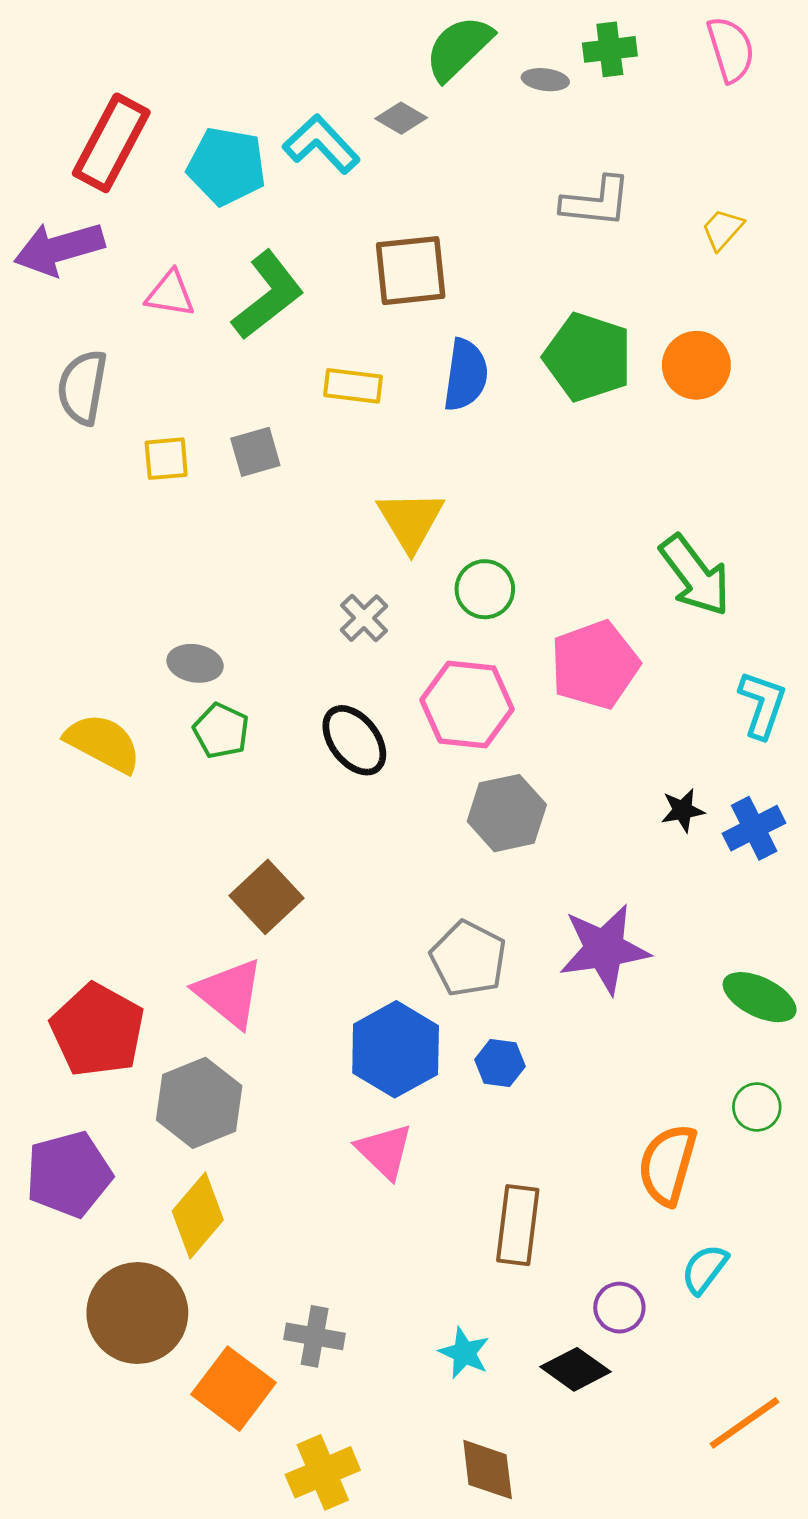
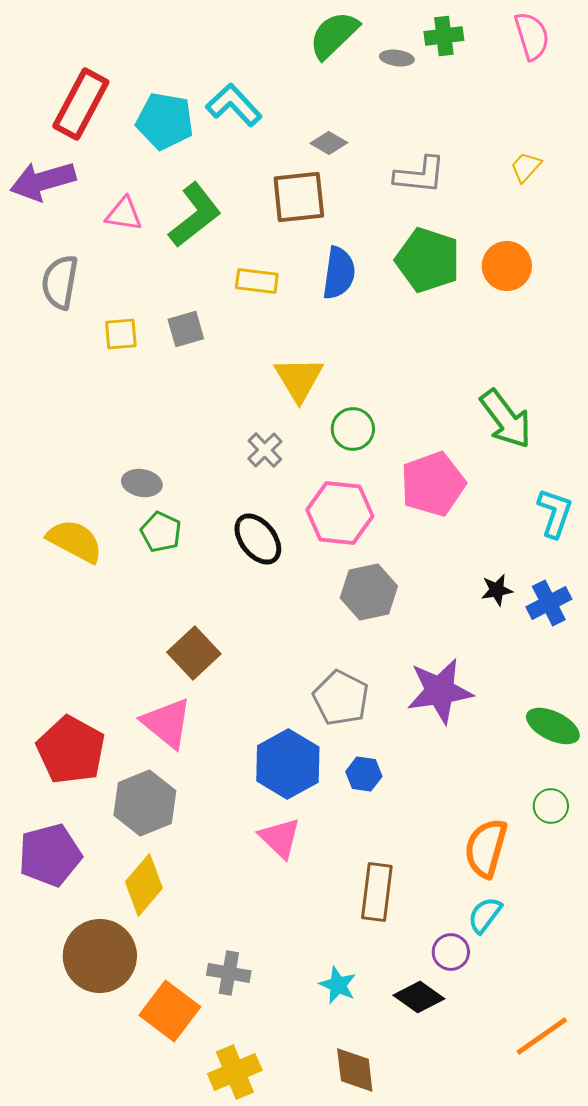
gray diamond: (401, 118) -> (329, 143), moved
gray L-shape: (596, 202) -> (420, 175), moved
cyan semicircle: (705, 1269) -> (485, 915), moved

